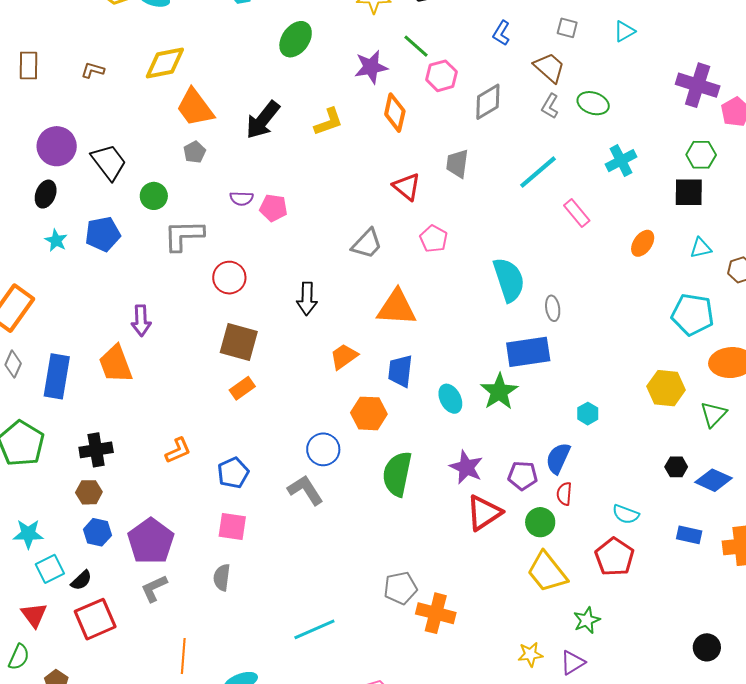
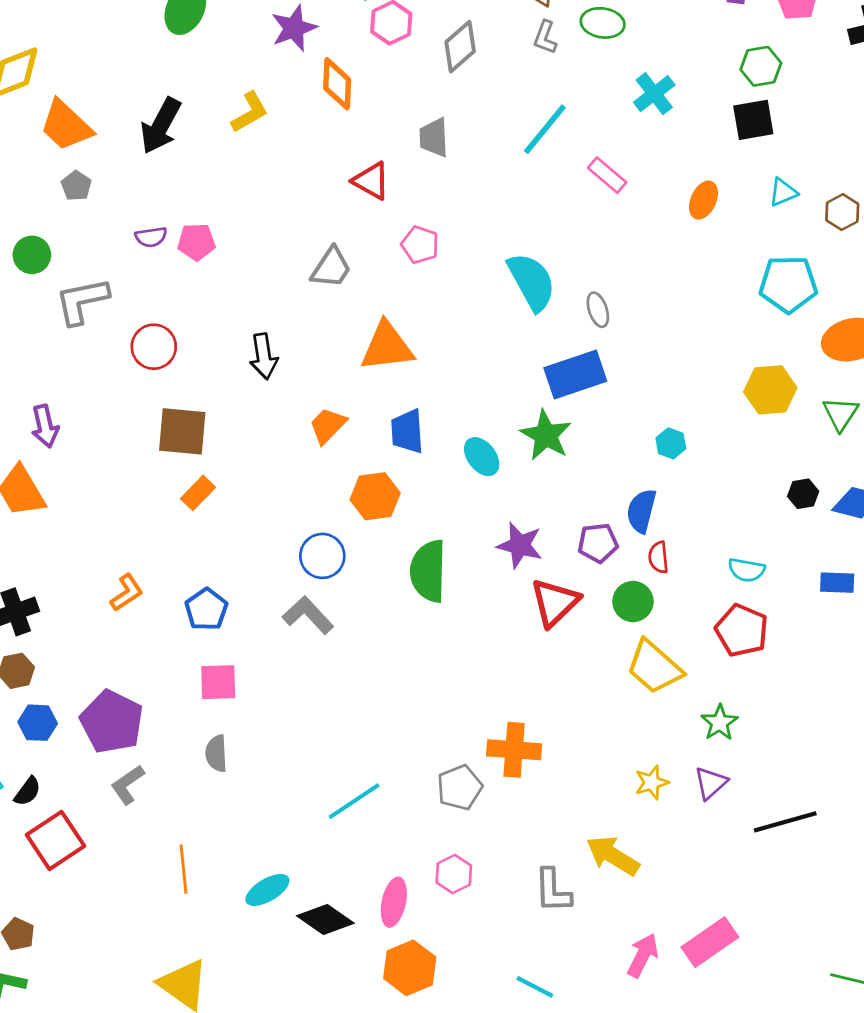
gray pentagon: (400, 588) -> (460, 787), moved

